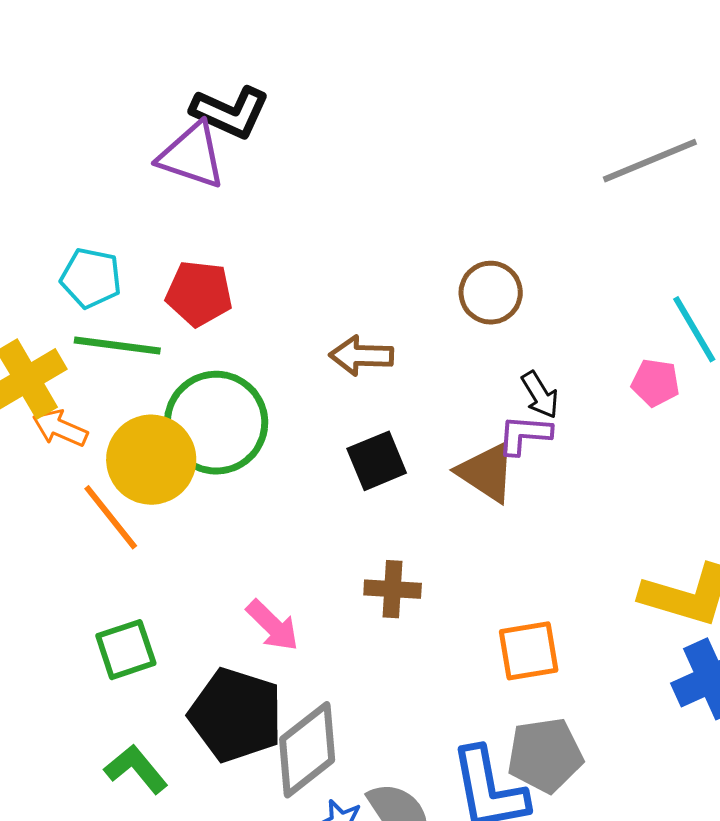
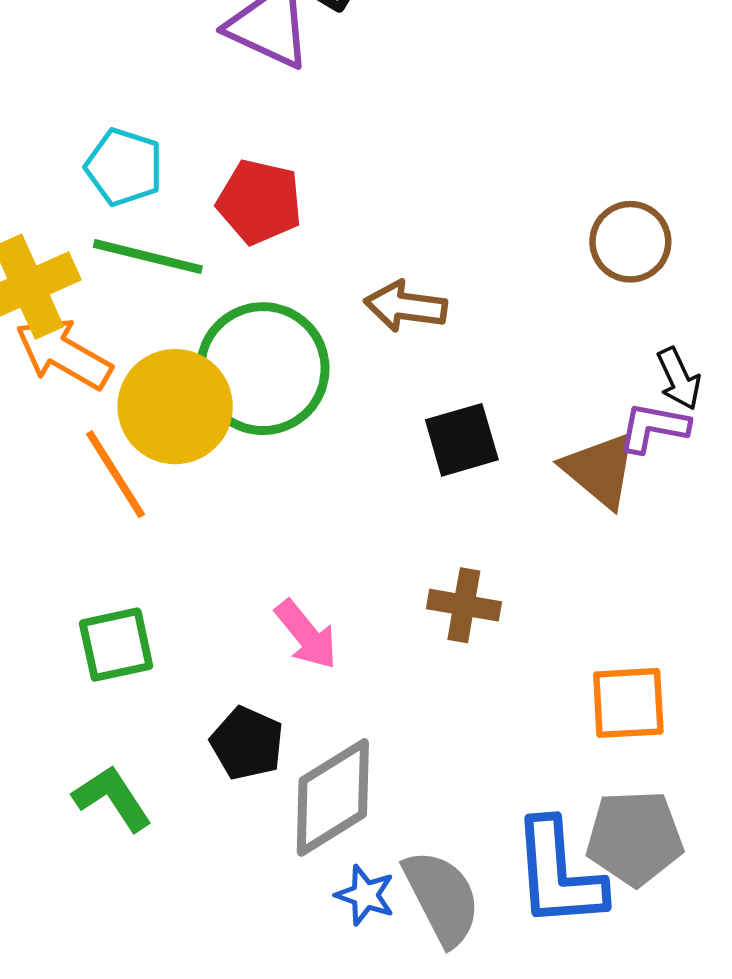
brown arrow: (361, 356) -> (406, 306), moved
orange arrow: (60, 428) -> (64, 354), size x1.4
black pentagon: (236, 715) -> (247, 743), size x0.6

